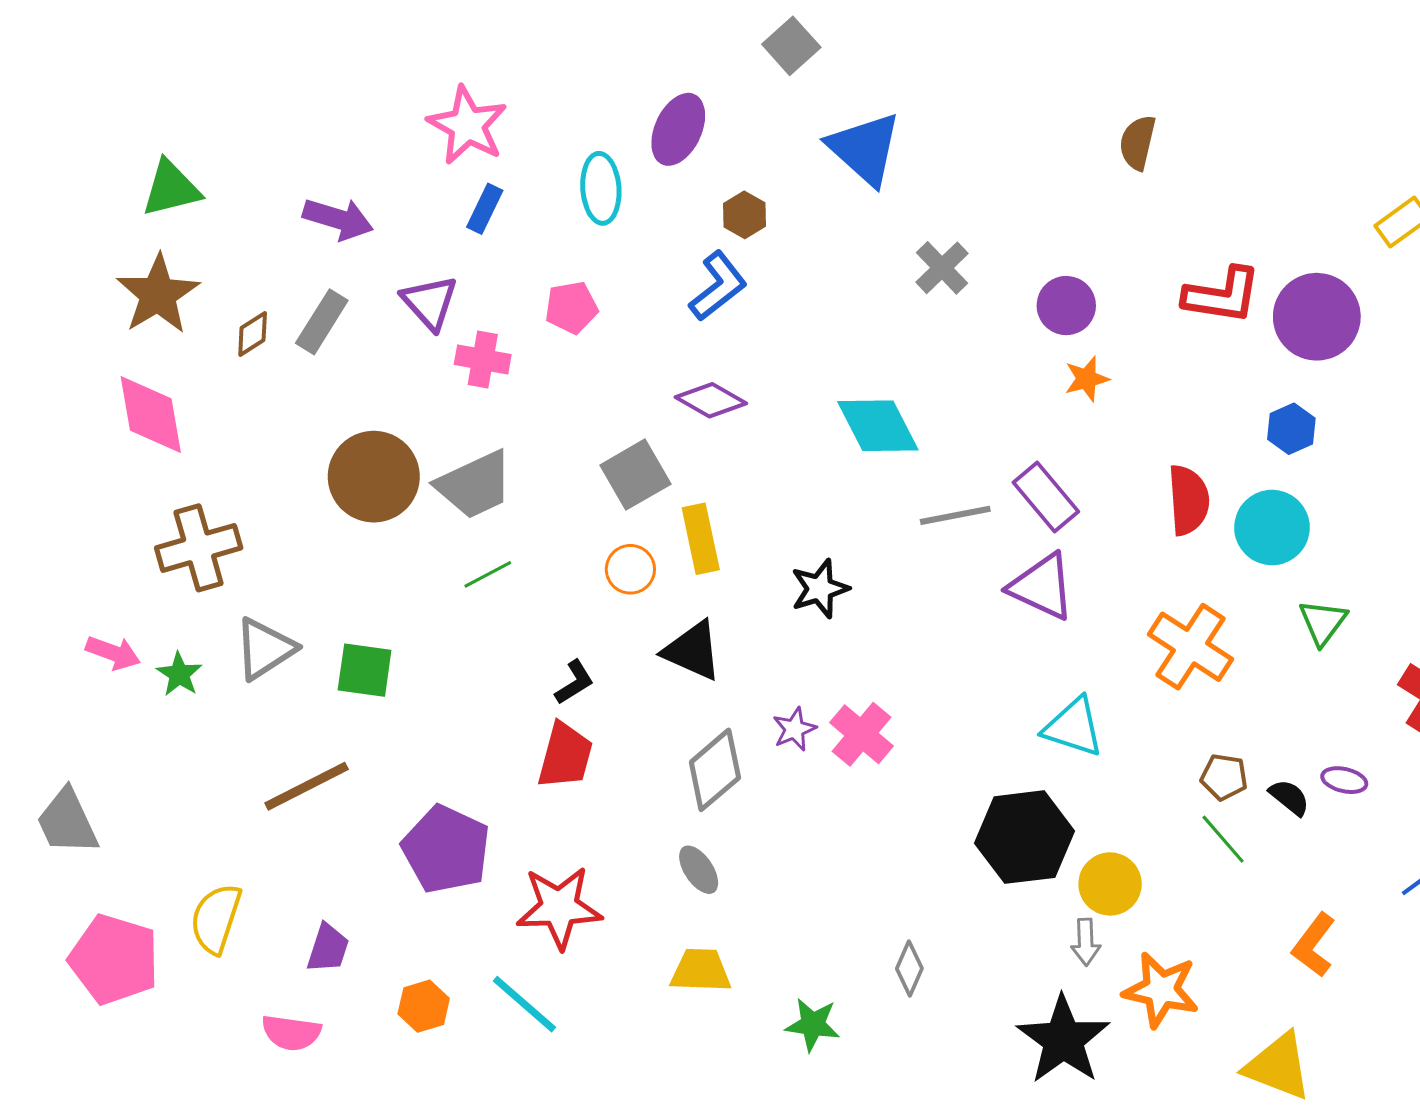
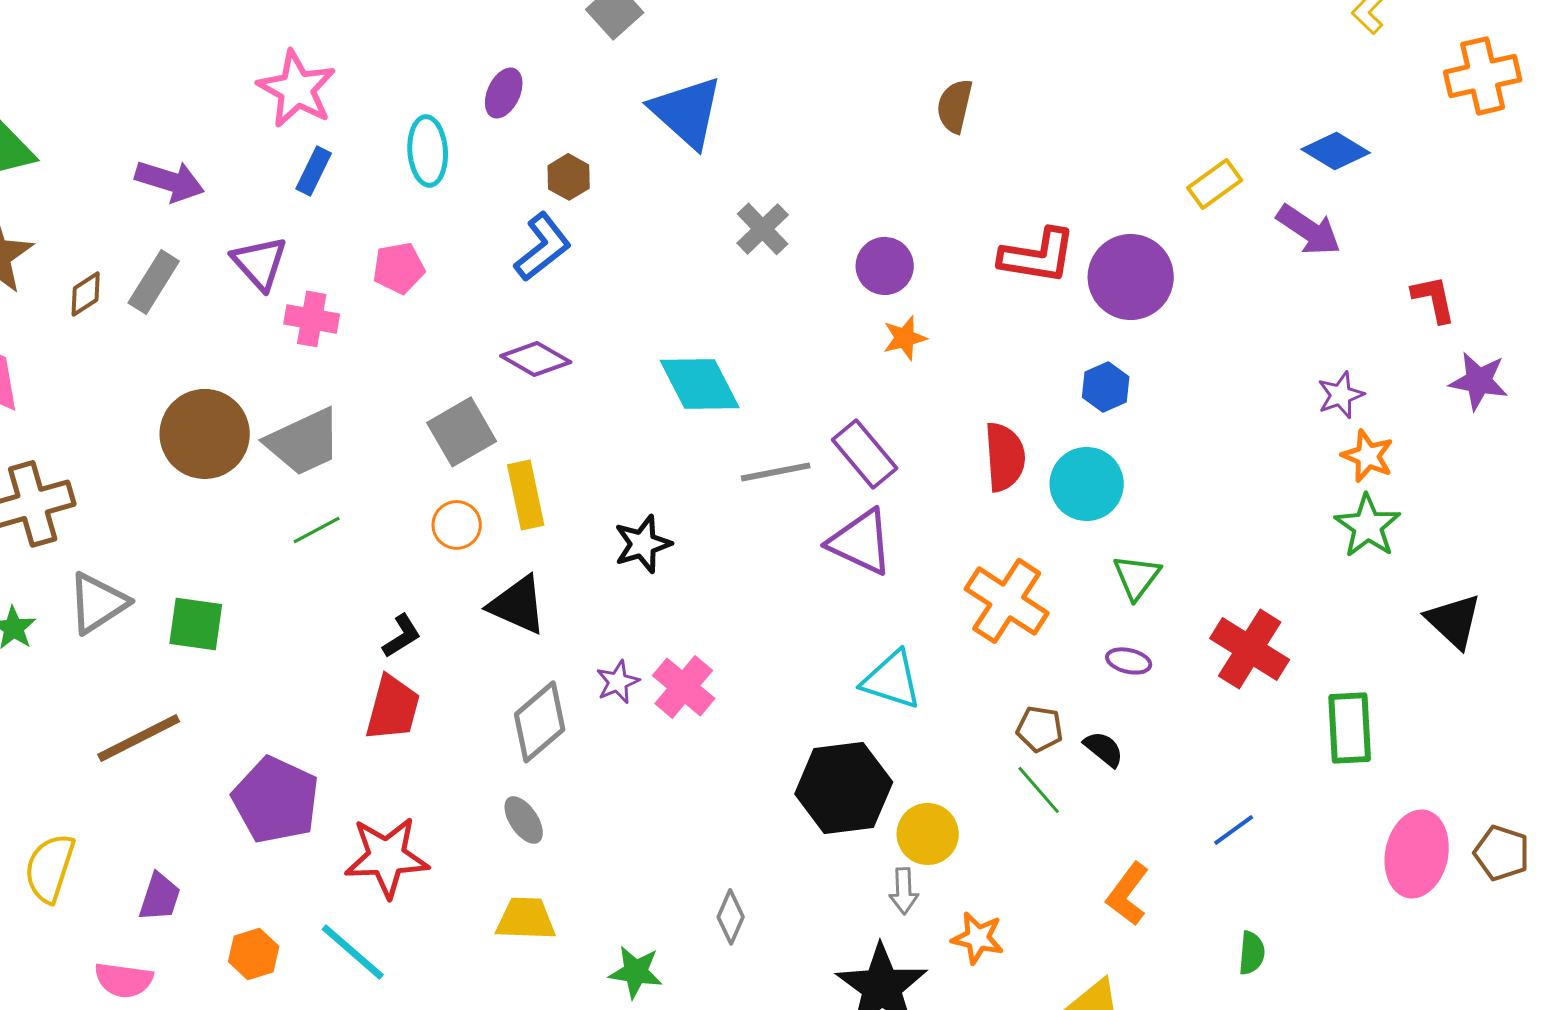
purple ellipse: (678, 129) -> (504, 93), size x0.7
purple ellipse: (1344, 780) -> (1129, 661), moved
orange star: (1161, 990) -> (978, 938), size x0.7

